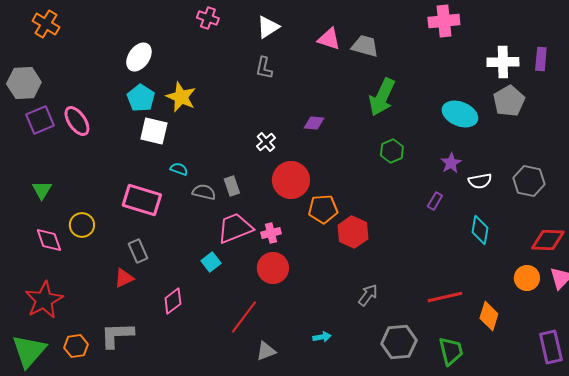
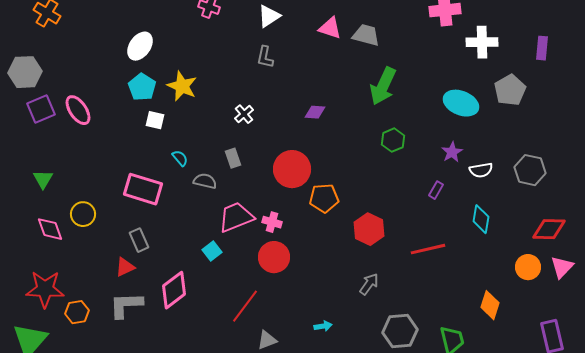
white cross: (503, 62) -> (482, 42), moved
white square: (154, 131) -> (155, 120), size x0.7
white cross: (266, 142) -> (244, 114), moved
cyan semicircle: (179, 169) -> (180, 158), turned 30
gray rectangle: (232, 186) -> (233, 158), moved
red hexagon: (353, 232) -> (369, 229), moved
pink cross: (271, 233) -> (272, 222), turned 30
red line: (445, 297) -> (428, 249), moved
red star: (44, 300) -> (45, 289), turned 30
pink diamond: (173, 301) -> (174, 290), size x1.4
gray L-shape: (117, 335) -> (126, 305), moved
orange hexagon: (76, 346) -> (77, 312), moved

